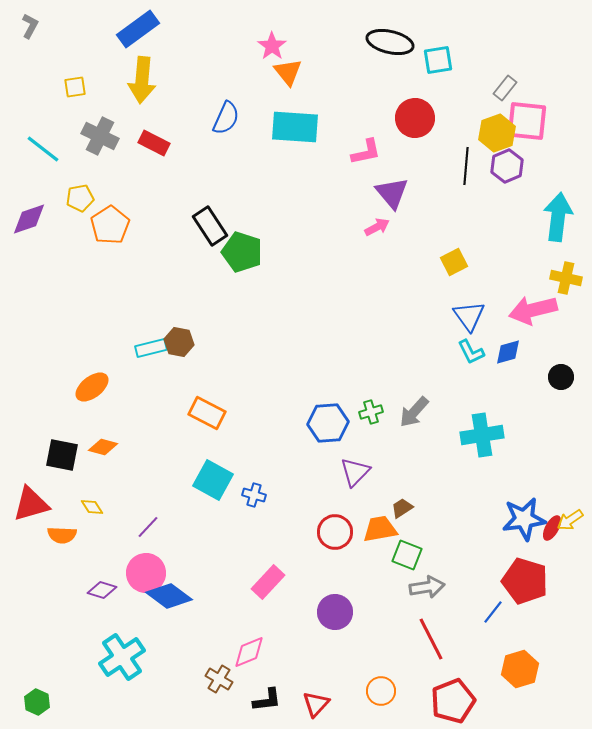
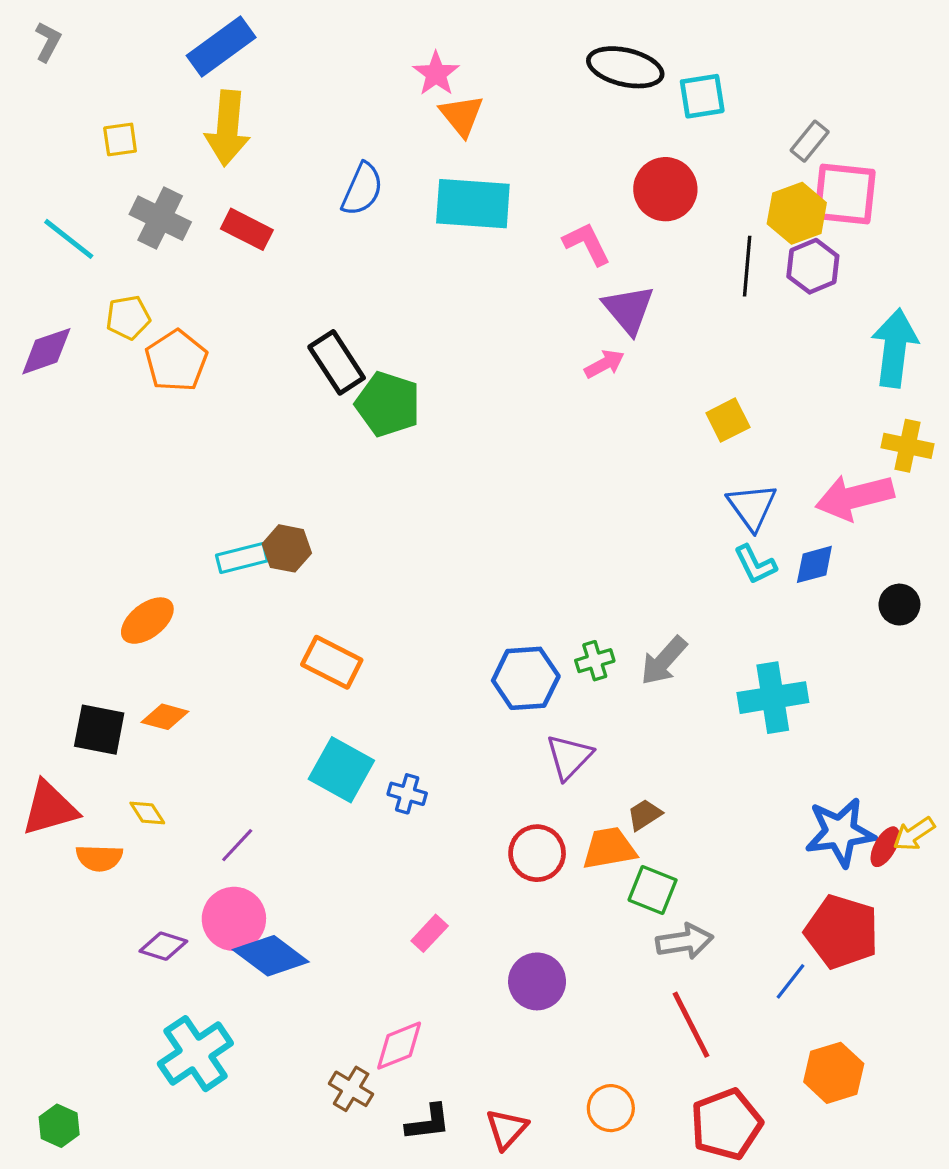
pink L-shape: (366, 152) -> (587, 244), turned -104
pink rectangle: (268, 582) -> (430, 933), size x0.7

